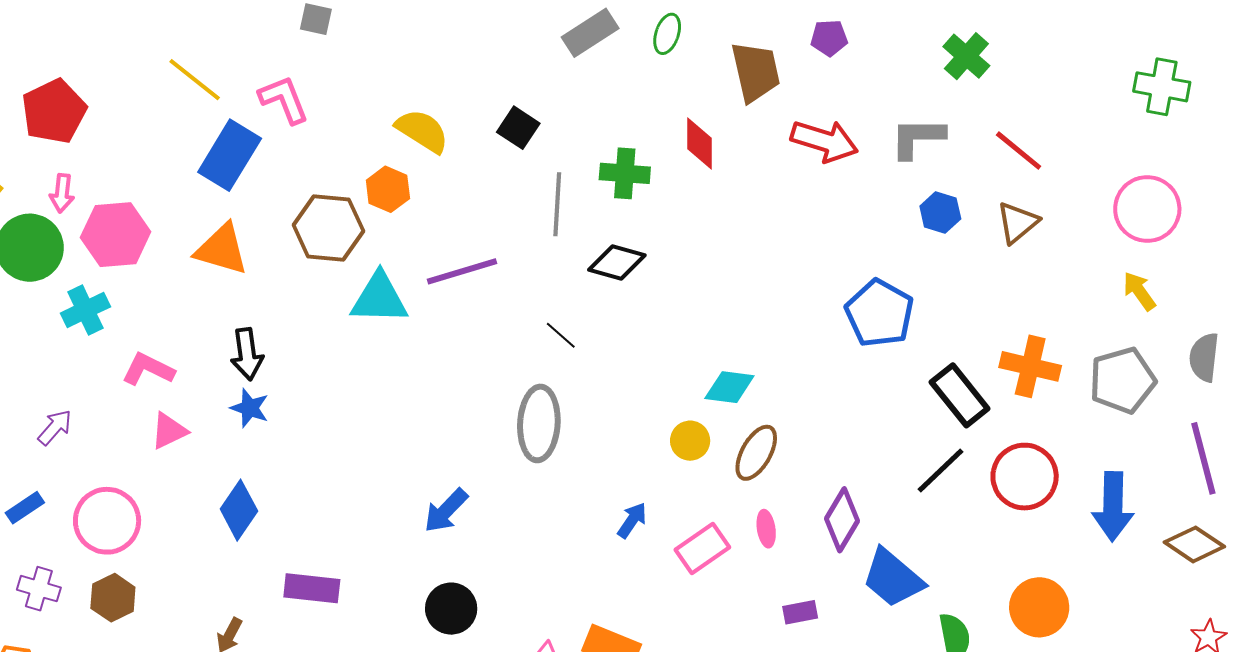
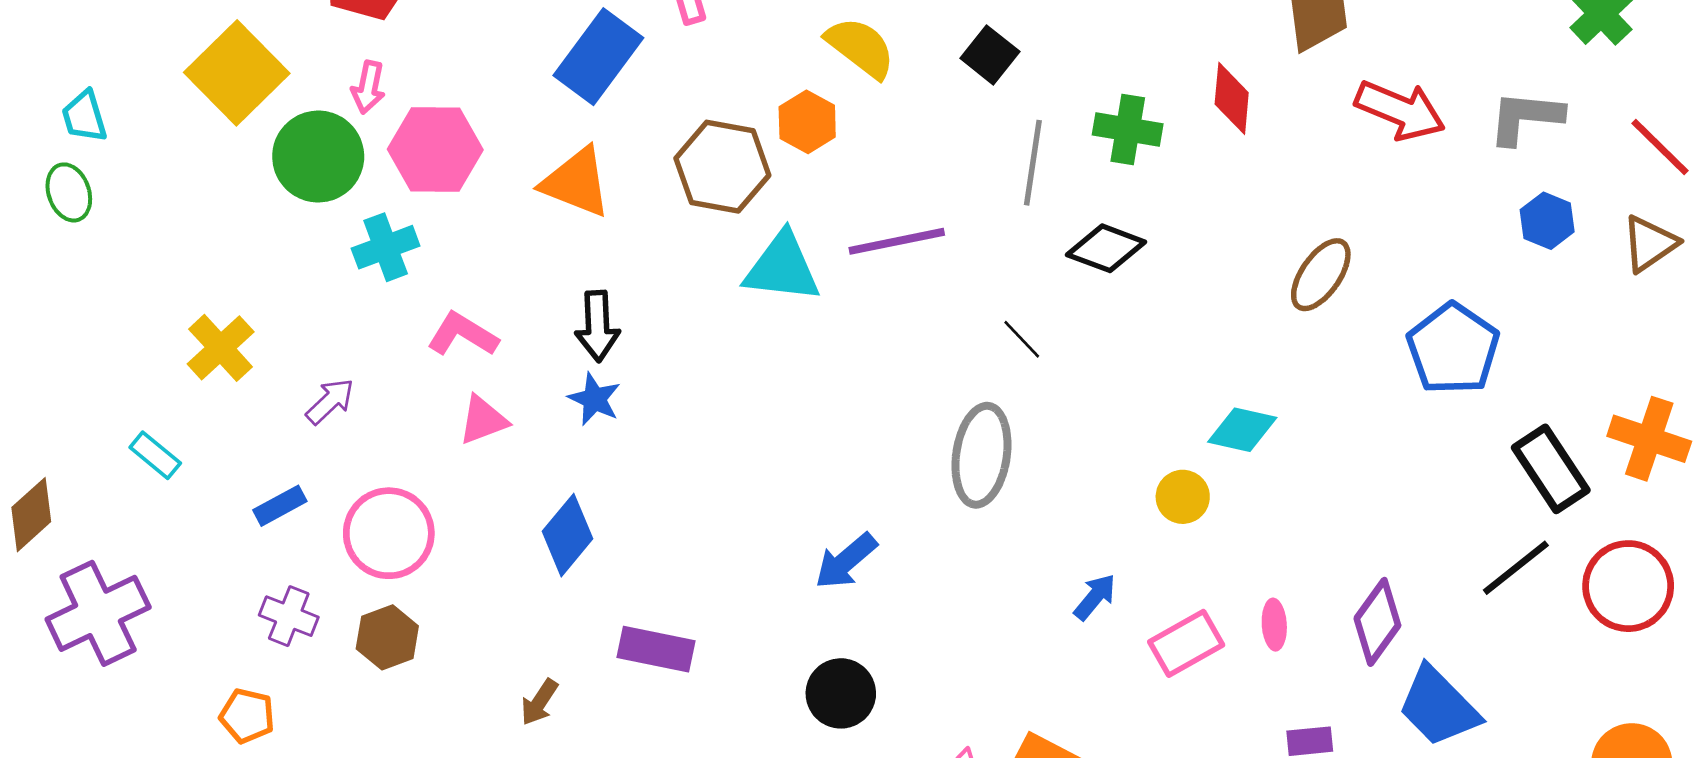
brown ellipse: (756, 453) -> (1321, 275), moved

